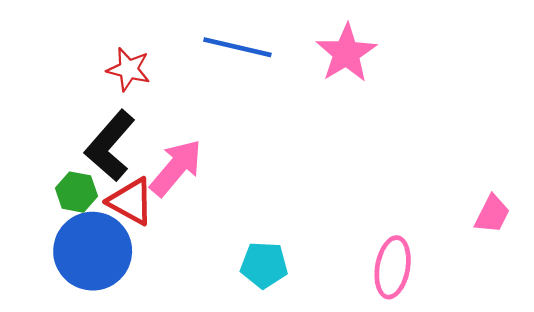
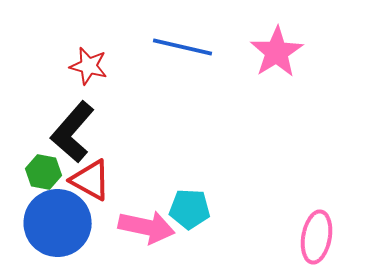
pink arrow: (176, 168) -> (147, 227), moved, turned 62
cyan pentagon: (264, 265) -> (190, 209), moved

